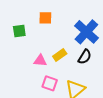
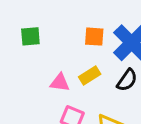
orange square: (45, 18) -> (94, 37), moved

